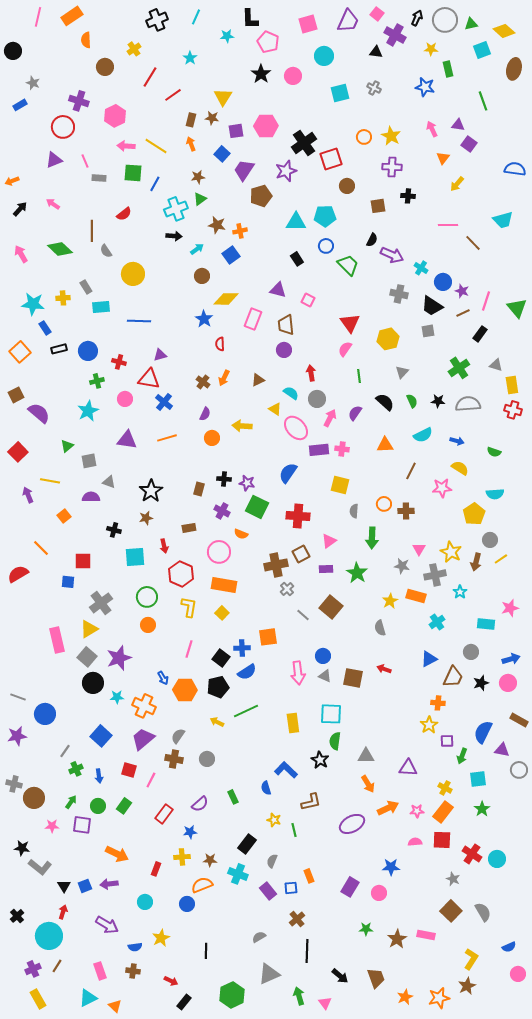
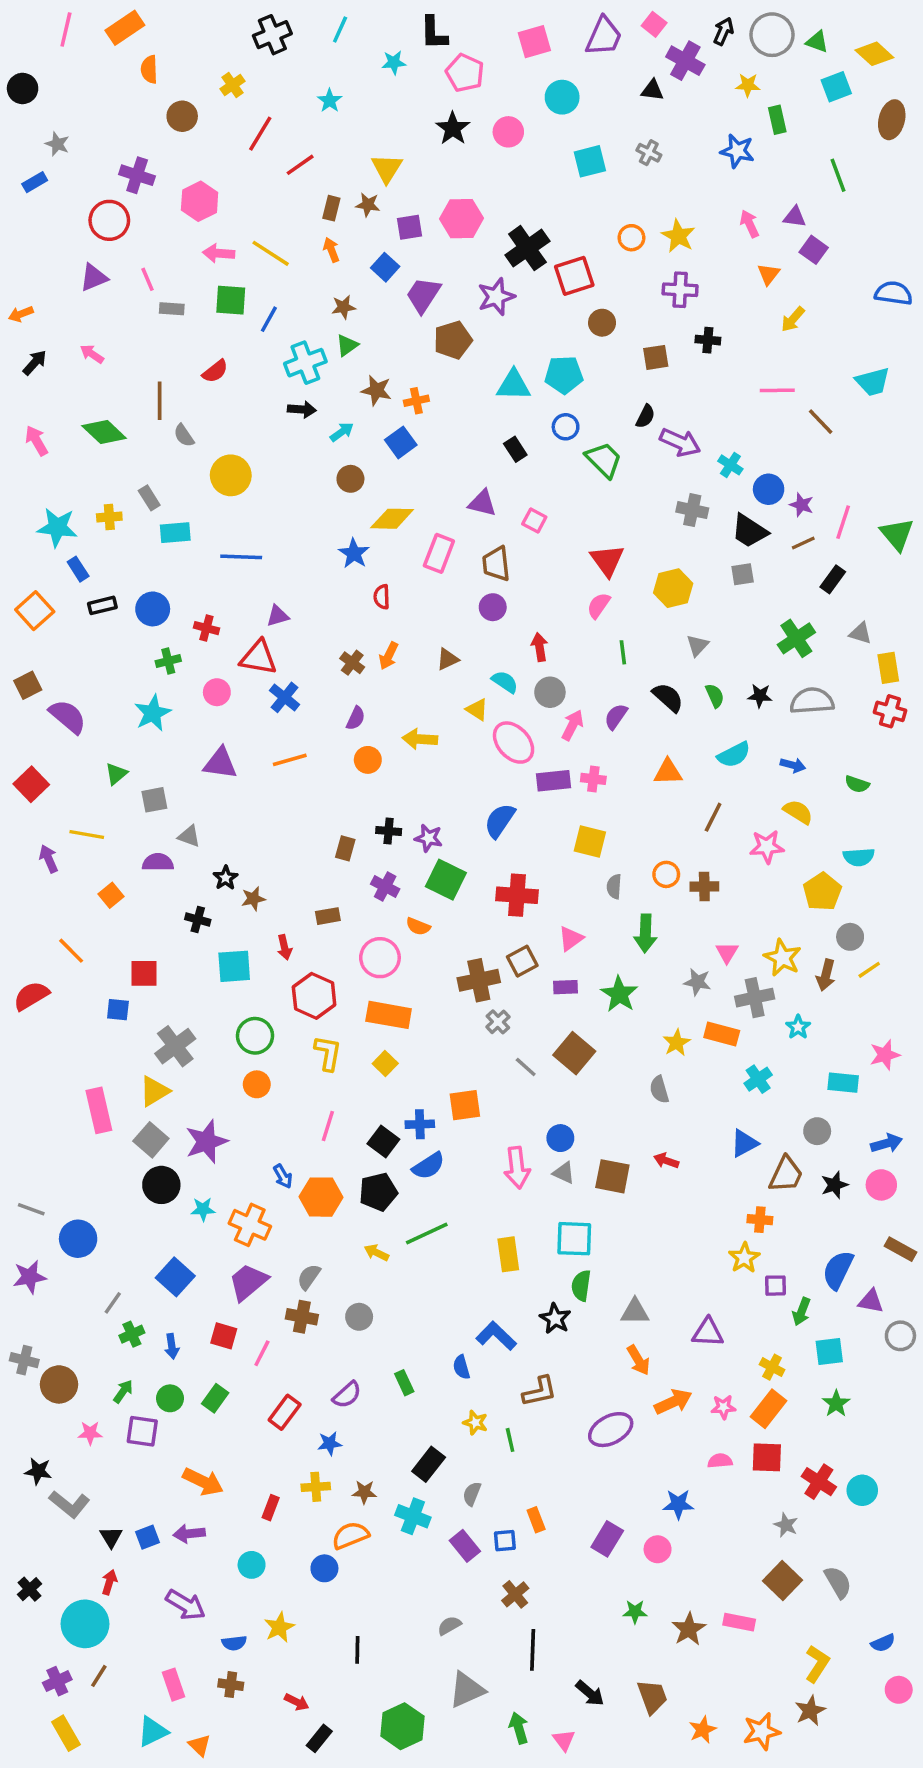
green triangle: (471, 24) -> (817, 42), turned 32
black star: (151, 491) -> (226, 878), moved, size x0.6

